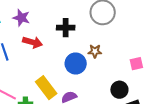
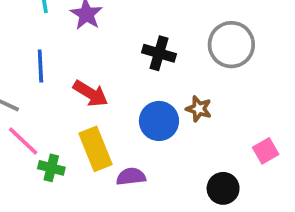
red arrow: (33, 42) -> (91, 93), moved
pink square: (136, 64) -> (266, 151), turned -32

